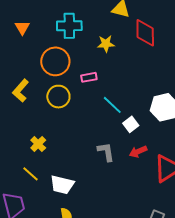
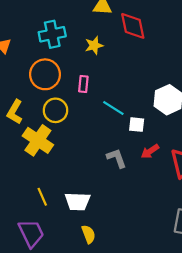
pink rectangle: (89, 77) -> (83, 84), turned -63
white square: (131, 124) -> (137, 125), turned -35
yellow cross: (38, 144) -> (38, 140), moved, size x1.8
yellow line: (30, 174) -> (42, 197), turned 36

